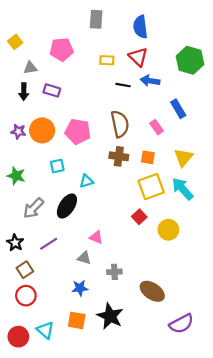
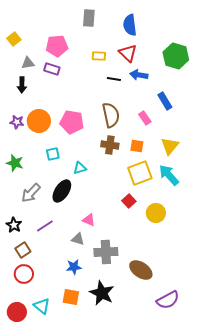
purple rectangle: (52, 90) -> (52, 69), moved
gray cross: (114, 272) -> (106, 252), size x1.6

